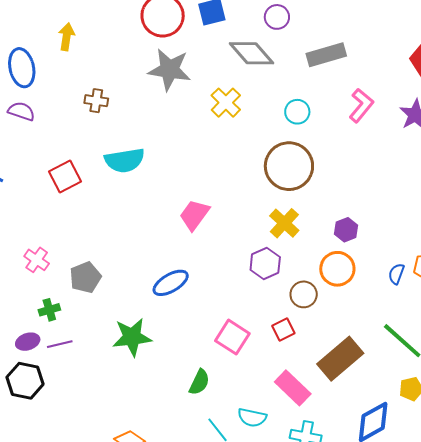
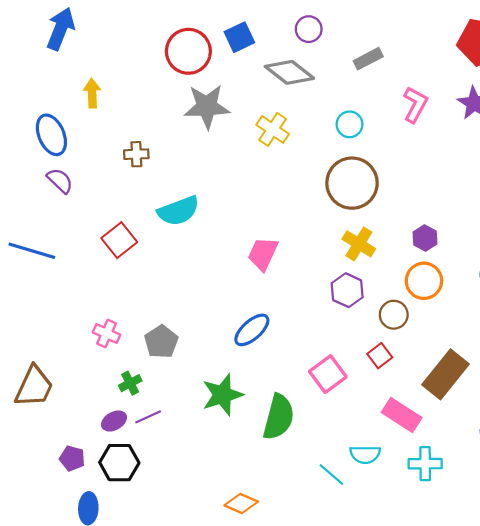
gray rectangle: (326, 55) -> (368, 59), size x0.7
purple semicircle: (21, 111) -> (60, 181), turned 36
pink square: (232, 337) -> (328, 374), turned 32
green semicircle: (199, 382) -> (279, 417), moved, size x1.6

